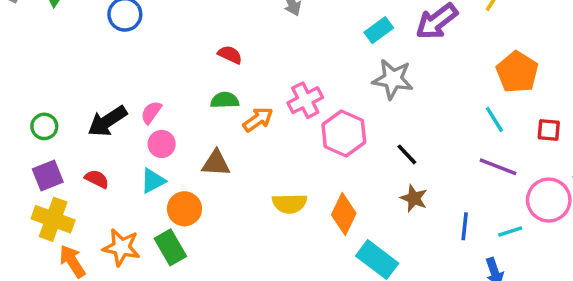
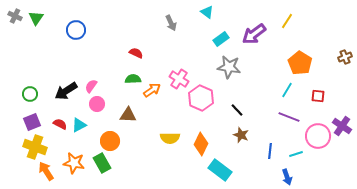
pink cross: (305, 100) -> (179, 79), turned -30
cyan line: (494, 119) -> (287, 90), turned 63
cyan triangle: (153, 181) -> (79, 125), moved

